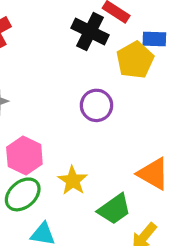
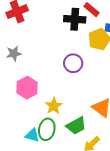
black cross: (90, 32) -> (75, 19), turned -30
green ellipse: (23, 194) -> (47, 129), moved, turned -45

